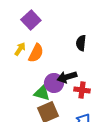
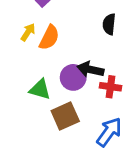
black arrow: (67, 77) -> (90, 69), turned 30
green triangle: (42, 93) -> (40, 89), moved

